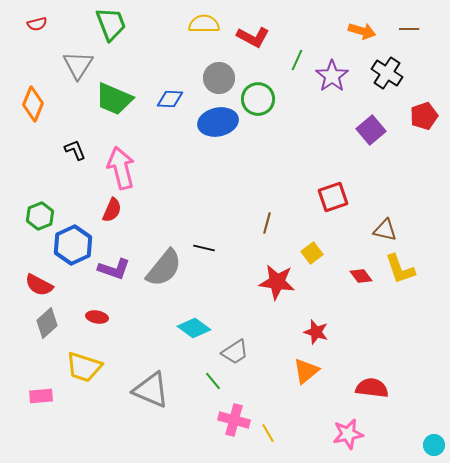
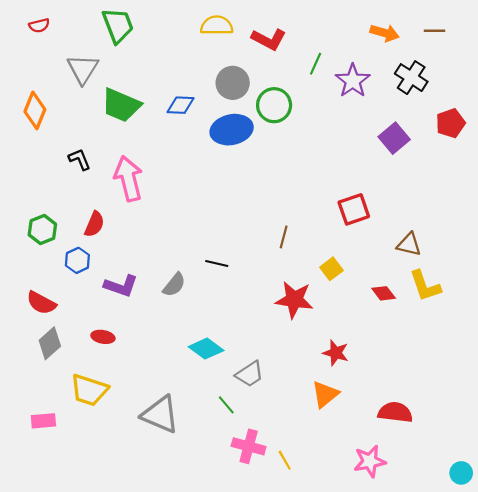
red semicircle: (112, 210) -> (94, 224), moved
blue hexagon: (73, 245) -> (77, 260), size x0.6
gray semicircle: (164, 268) -> (174, 285), size x0.6

